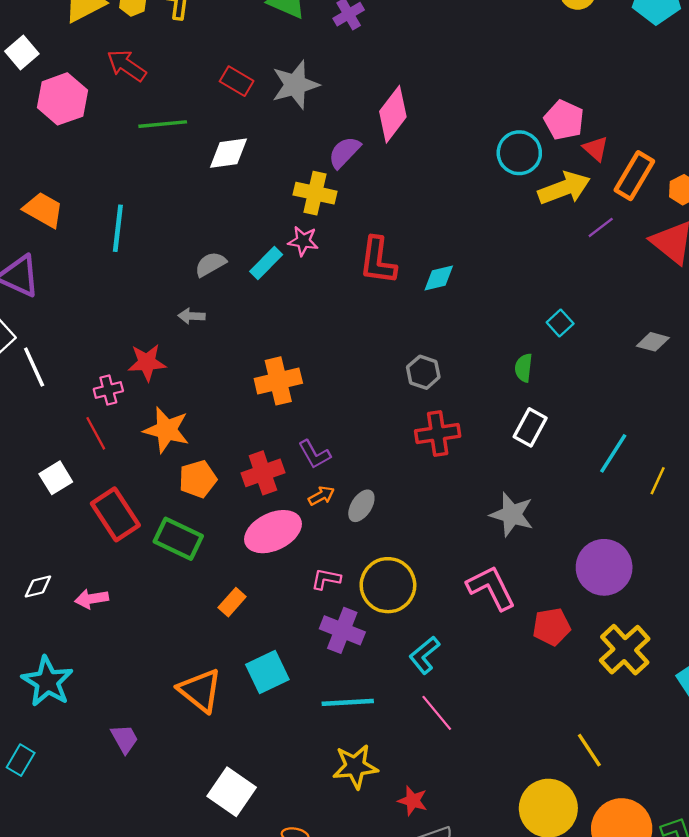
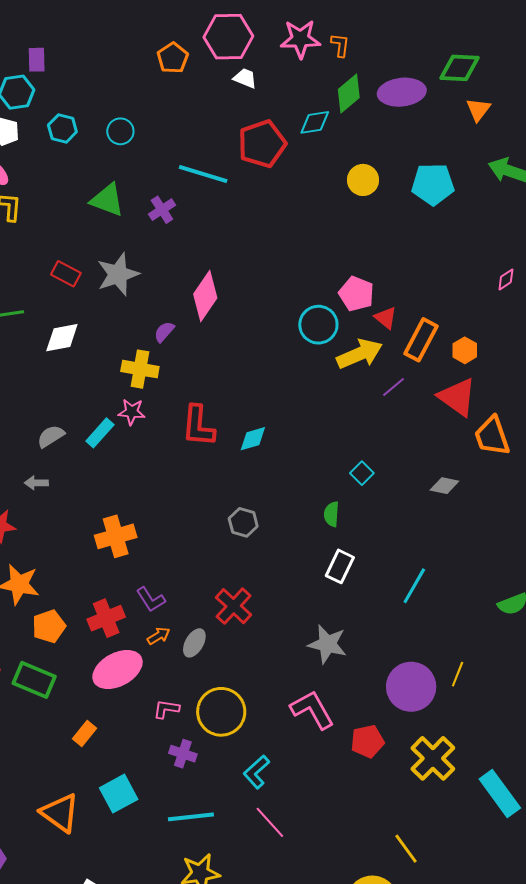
purple semicircle: (344, 152) -> (164, 332), size x0.7
red cross: (438, 434) -> (234, 606), moved, turned -36
yellow line: (658, 481) -> (458, 674), moved
purple cross: (342, 630) -> (183, 754), size x0.7

